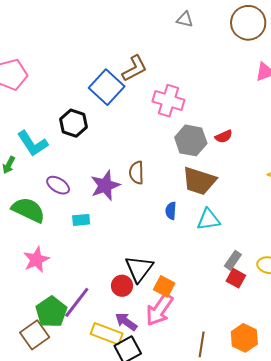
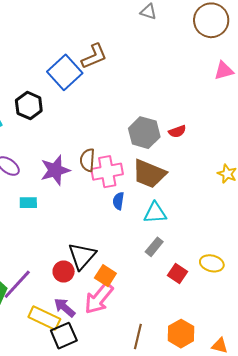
pink cross: (168, 101) -> (107, 172), moved, turned -32
gray rectangle: (233, 260) -> (154, 247), moved

